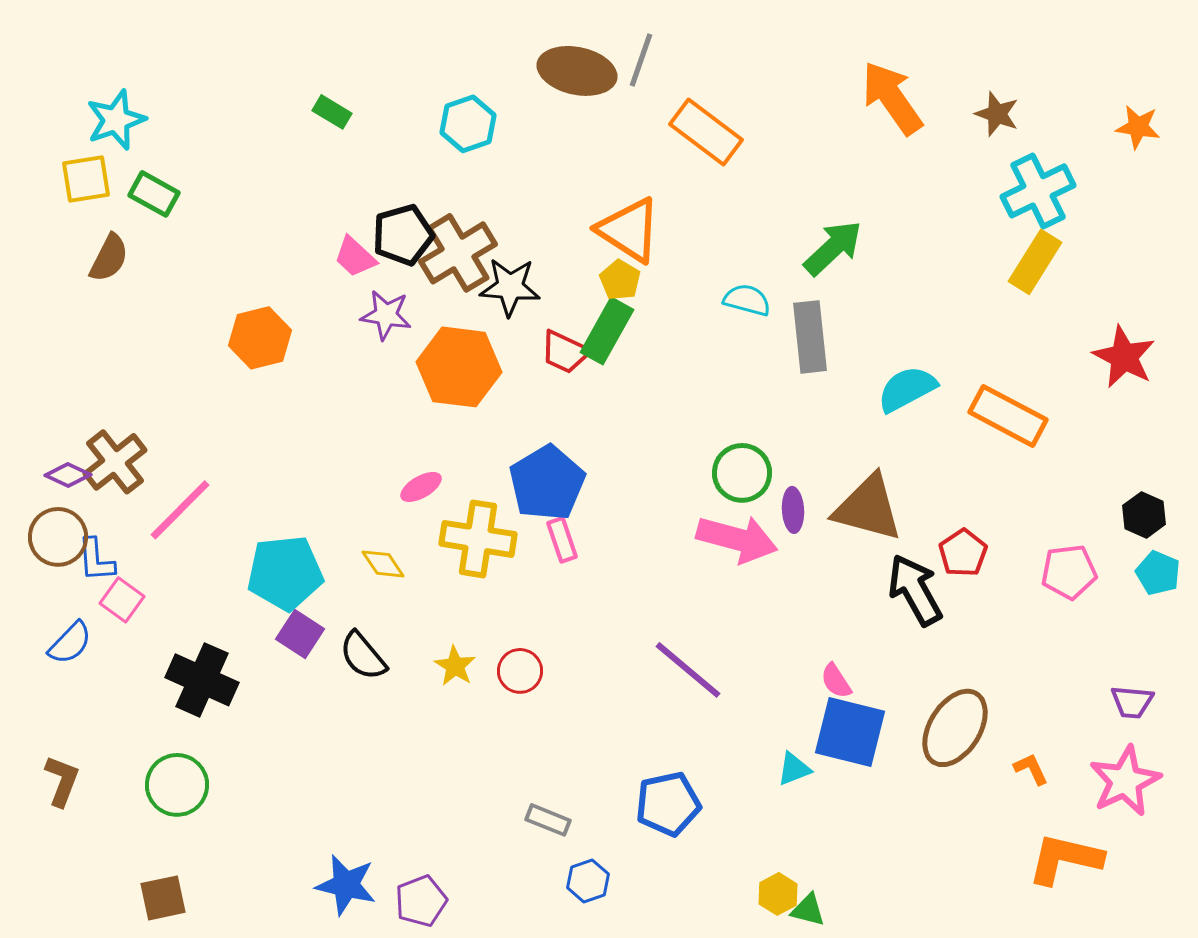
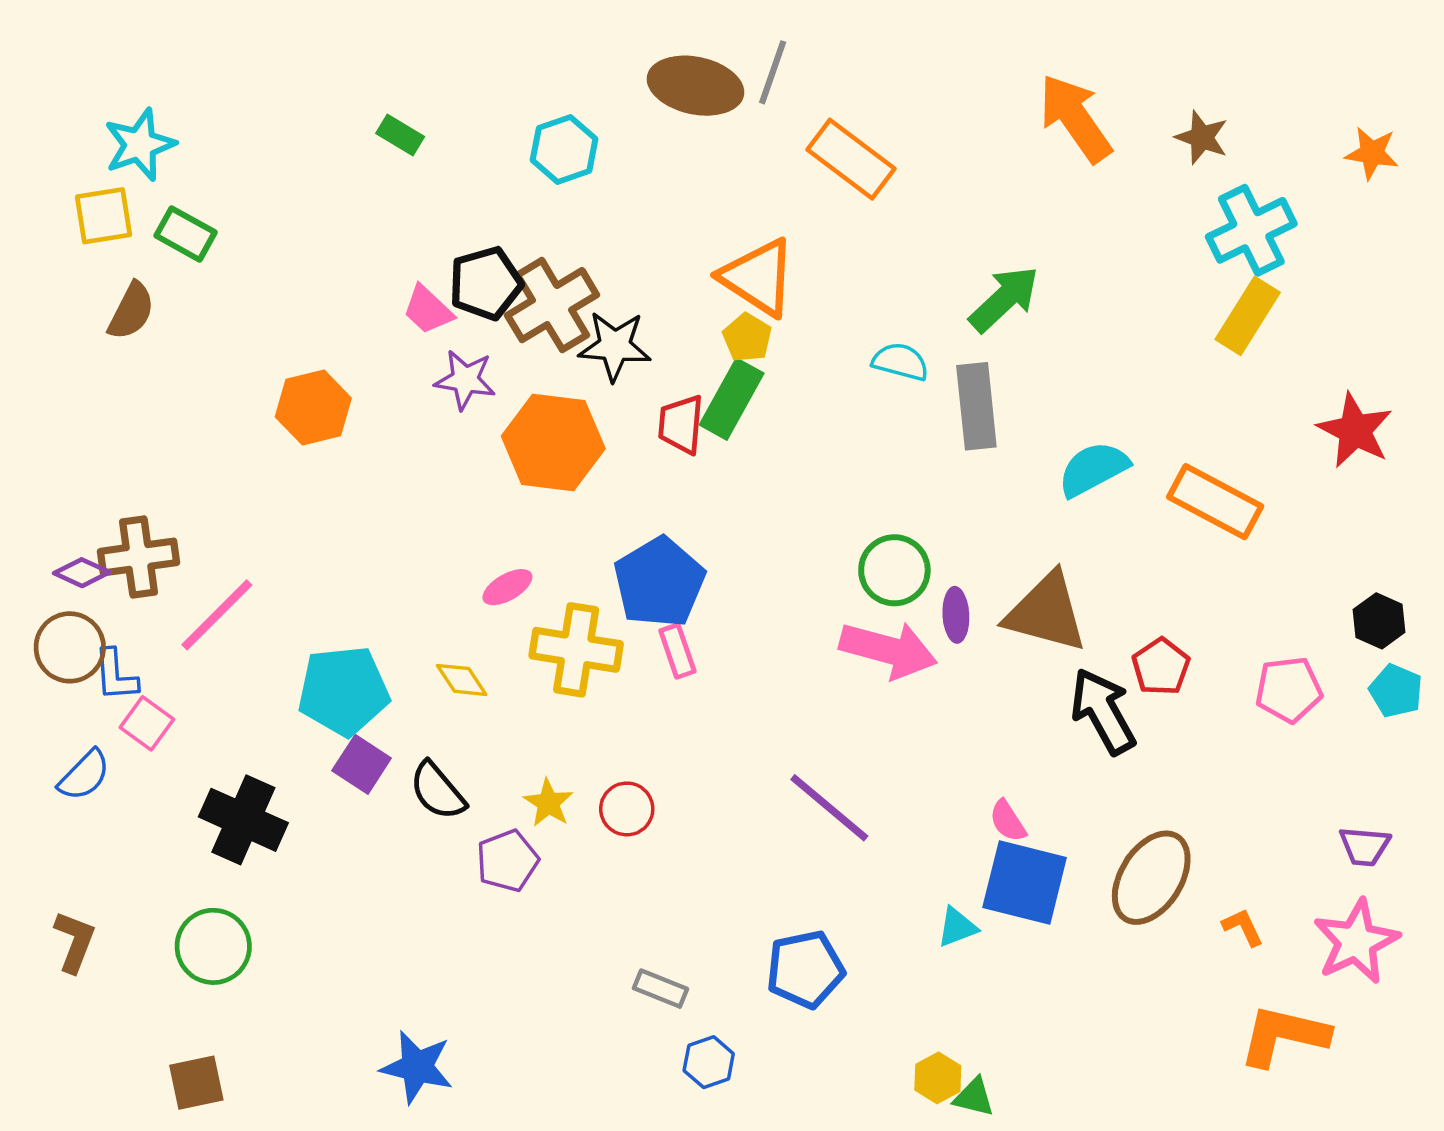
red trapezoid: (565, 352) -> (681, 424), turned 70
brown cross: (115, 462) -> (138, 557), turned 30
purple pentagon: (421, 901) -> (507, 861), moved

